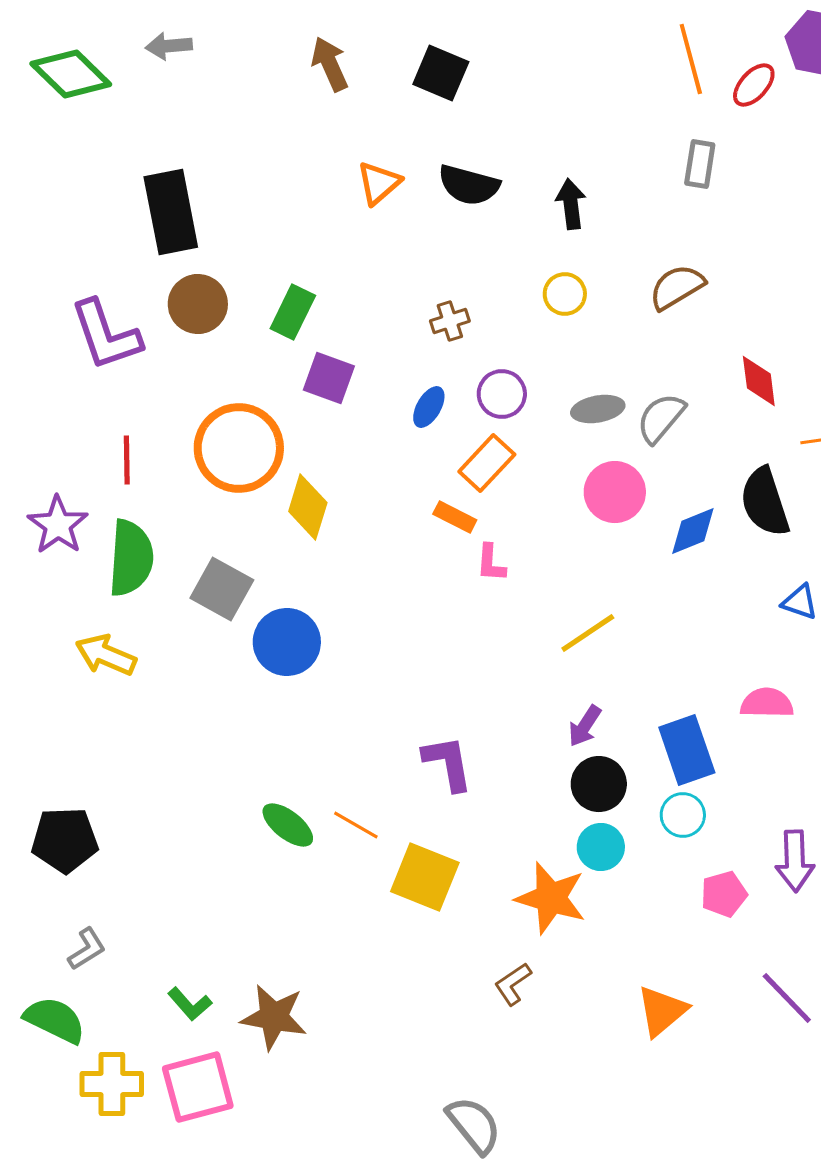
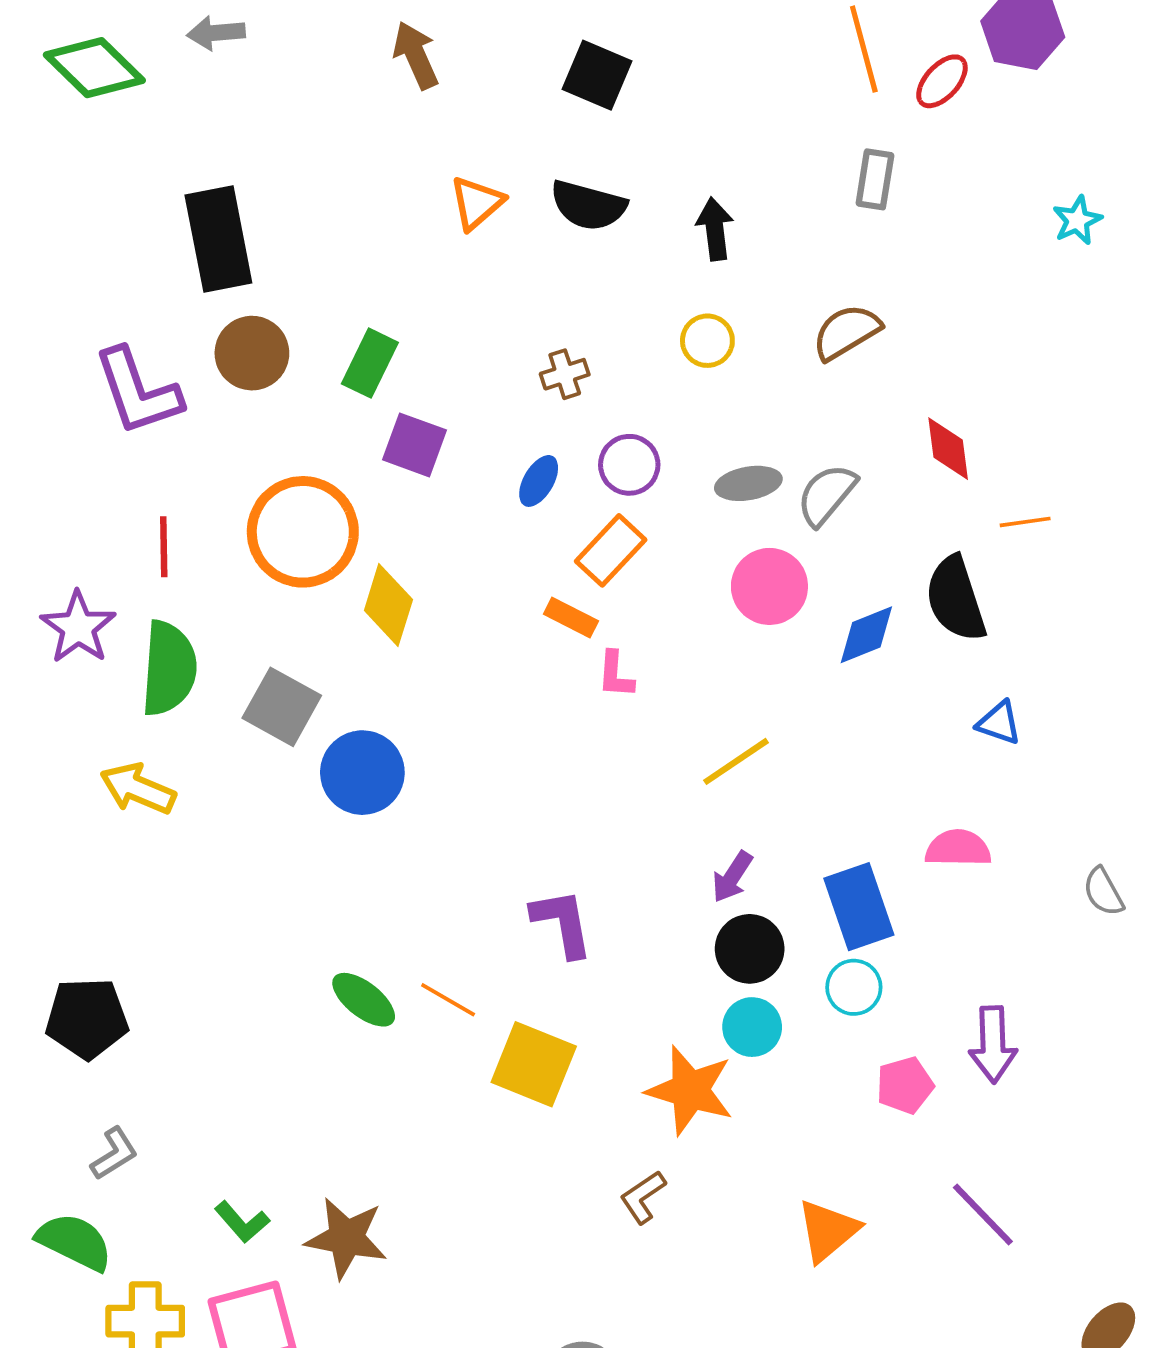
black square: (441, 73) -> (597, 75), moved

